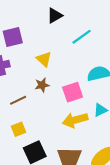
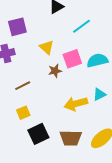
brown star: (42, 85) -> (55, 71), moved
pink square: (73, 92) -> (72, 59), moved

